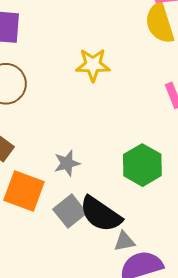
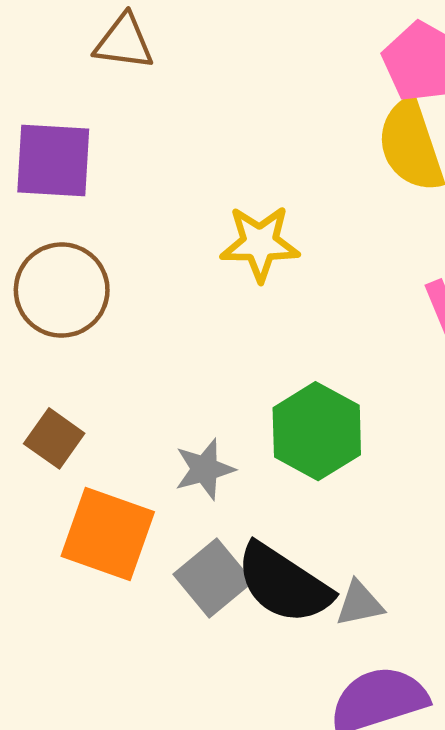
green hexagon: (142, 165) -> (317, 431), moved
gray triangle: (124, 241) -> (359, 604), moved

